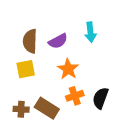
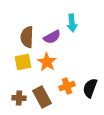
cyan arrow: (90, 32) -> (72, 23), moved
orange star: (68, 69) -> (47, 62), moved
brown rectangle: (47, 108) -> (42, 97), turned 30

